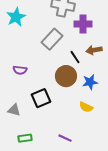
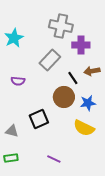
purple semicircle: (20, 70) -> (18, 81), moved
yellow semicircle: (86, 107) -> (84, 128), size x1.5
green rectangle: (25, 138) -> (11, 158), moved
purple line: (65, 138) -> (54, 159), moved

